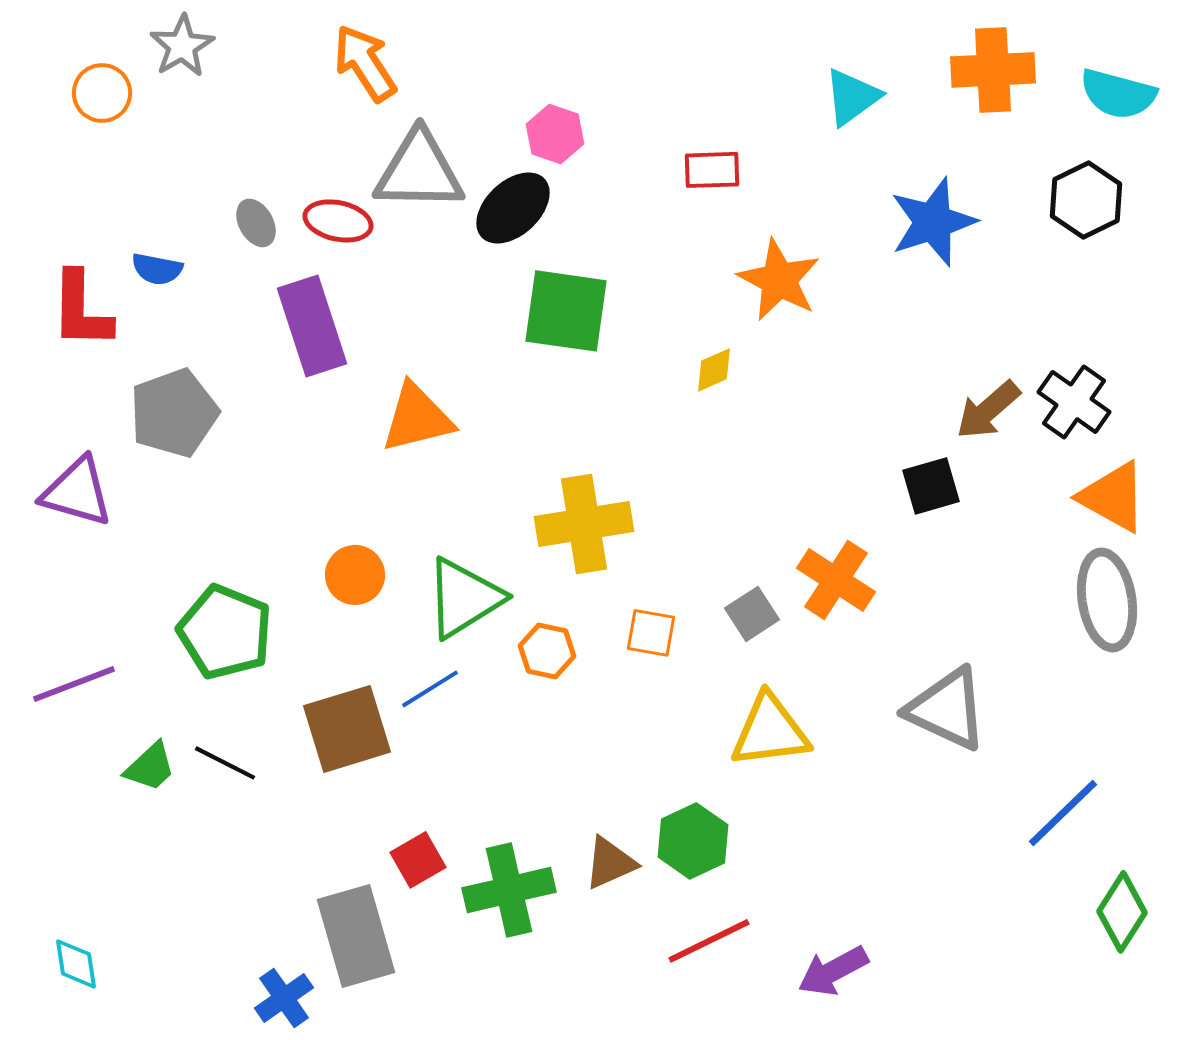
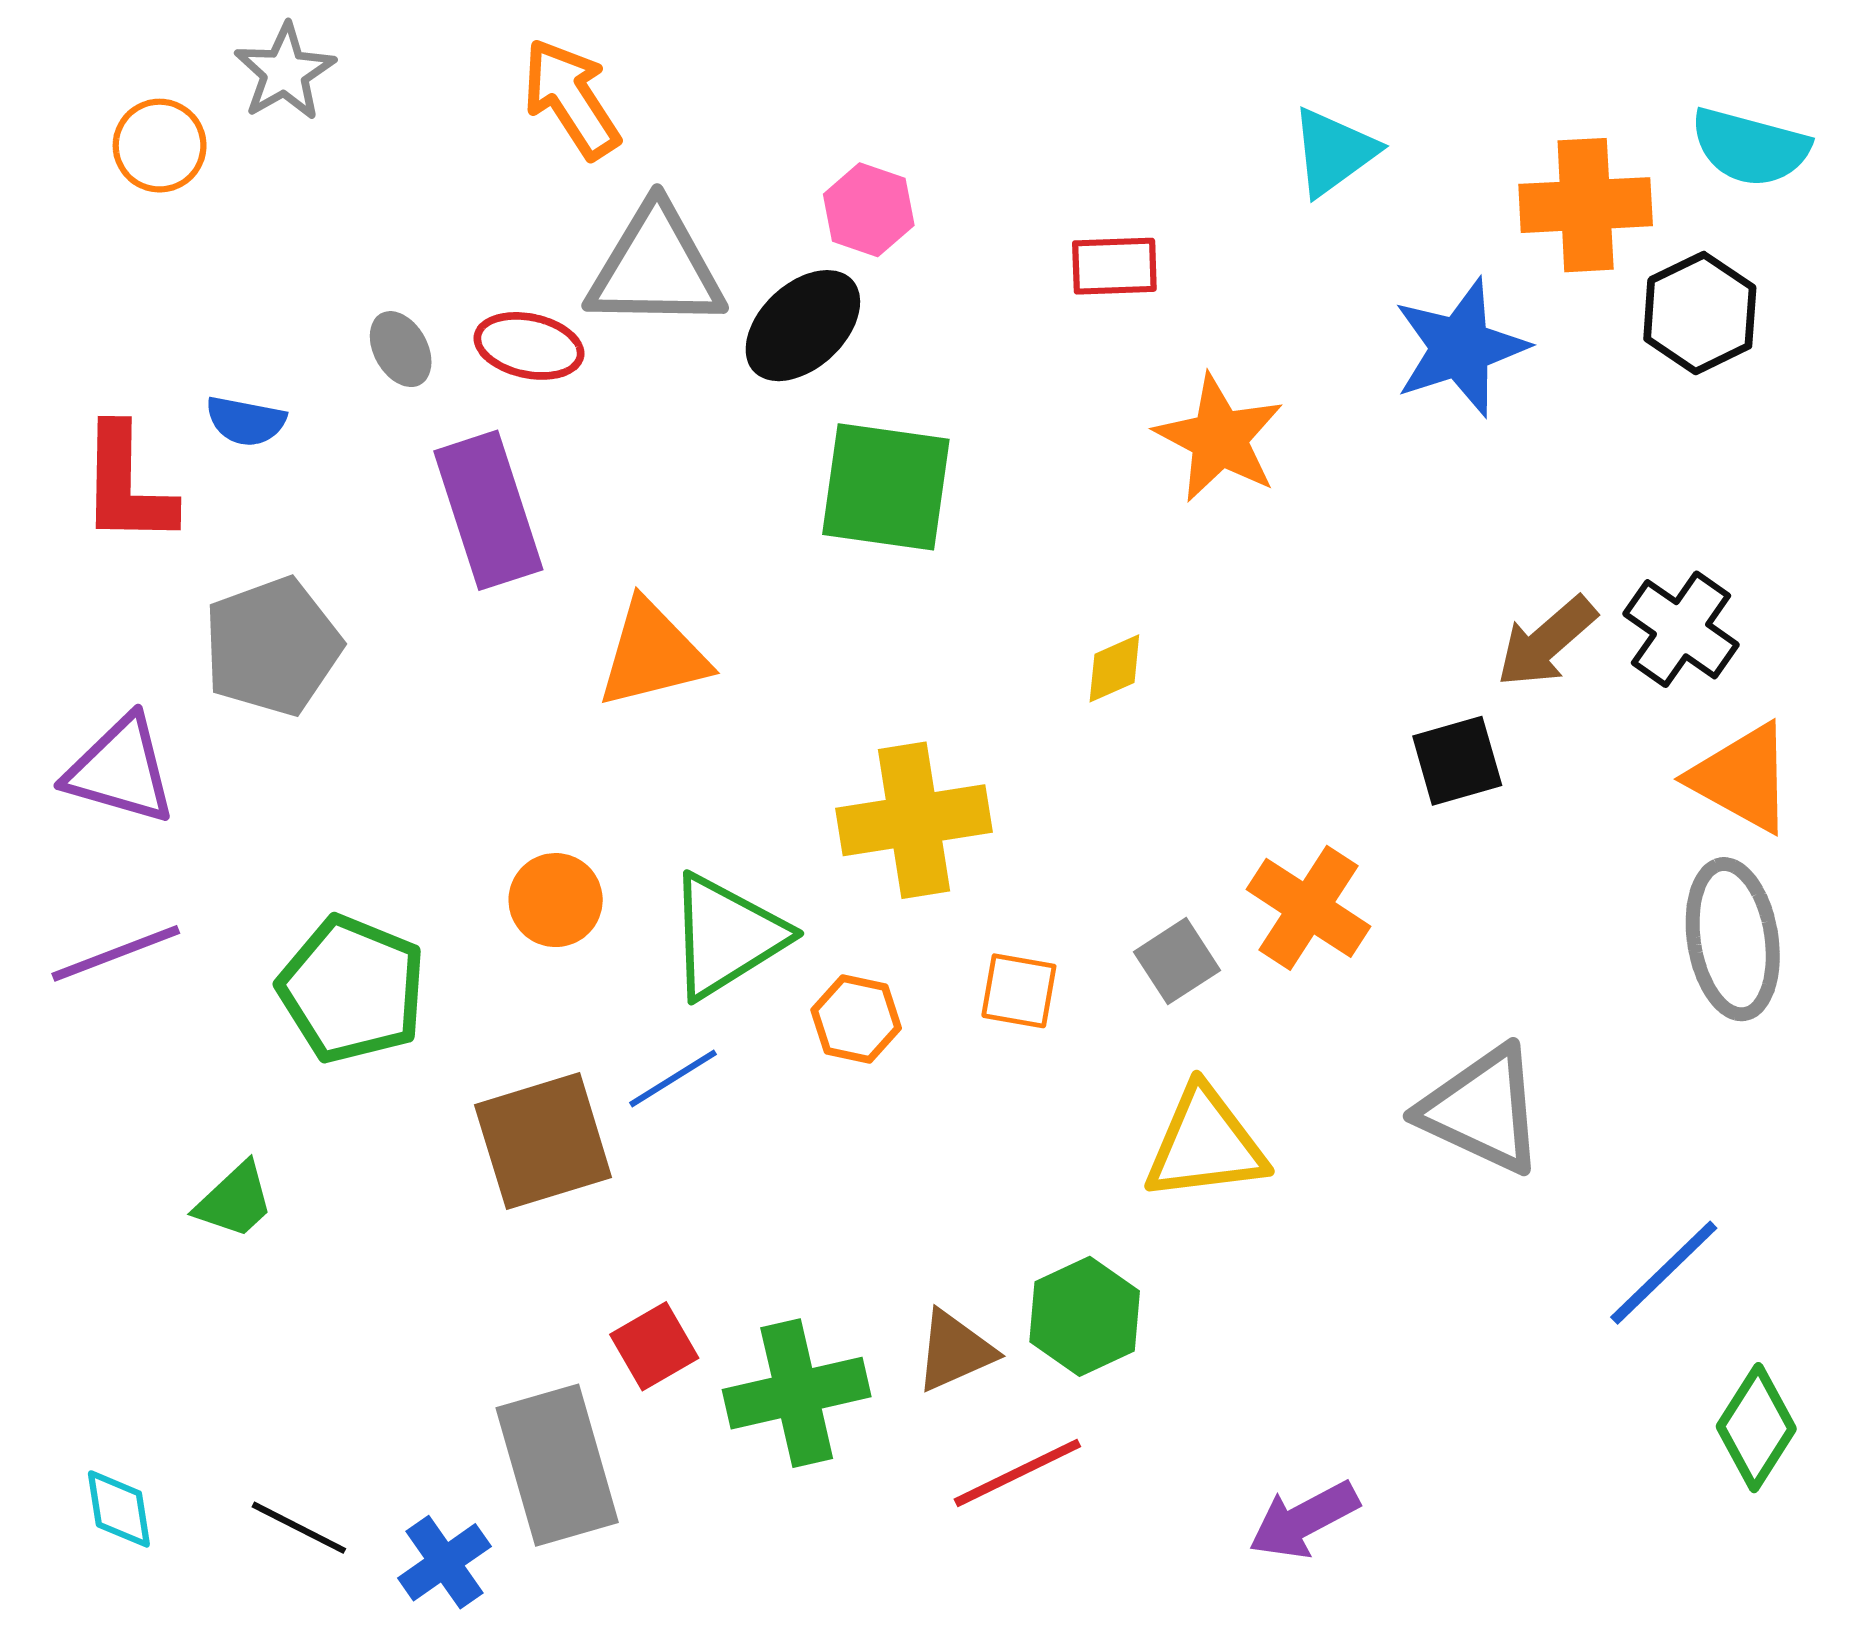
orange cross: (993, 70) -> (1586, 205), moved
yellow diamond: (714, 370) -> (1114, 668), moved
purple line: (74, 684) -> (116, 953), moved
black line: (225, 763) -> (299, 1528), moved
red line: (709, 941) -> (1017, 1473), moved

